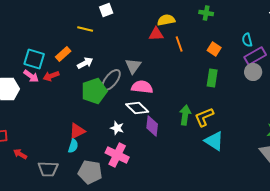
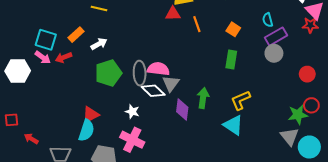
gray triangle: (133, 66) -> (171, 83), moved
gray ellipse: (111, 80) -> (140, 73), moved, turned -40
yellow L-shape: (204, 117) -> (241, 100), moved
purple diamond: (152, 126) -> (182, 109), moved
cyan semicircle: (73, 146) -> (86, 130), size x1.5

